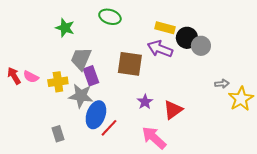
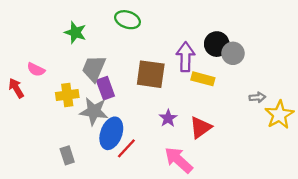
yellow rectangle: (165, 28) -> (203, 79), moved
purple arrow: (160, 49) -> (185, 57), turned 70
pink semicircle: (31, 77) -> (36, 70), moved

